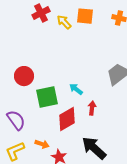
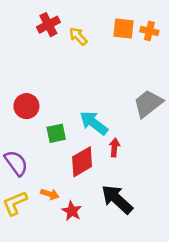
orange square: (85, 16) -> (123, 28), moved
cyan arrow: (76, 89) -> (94, 123), size x1.6
green square: (47, 97) -> (56, 133), size x0.7

